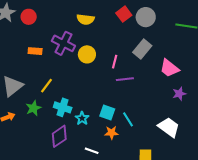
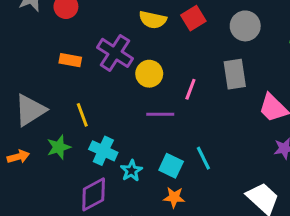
red square: (124, 14) -> (193, 18), moved
gray rectangle: (142, 49) -> (235, 74), turned -54
purple line: (125, 79) -> (160, 114), moved
yellow line: (46, 86) -> (82, 115), turned -63
cyan line: (128, 119) -> (203, 158), moved

